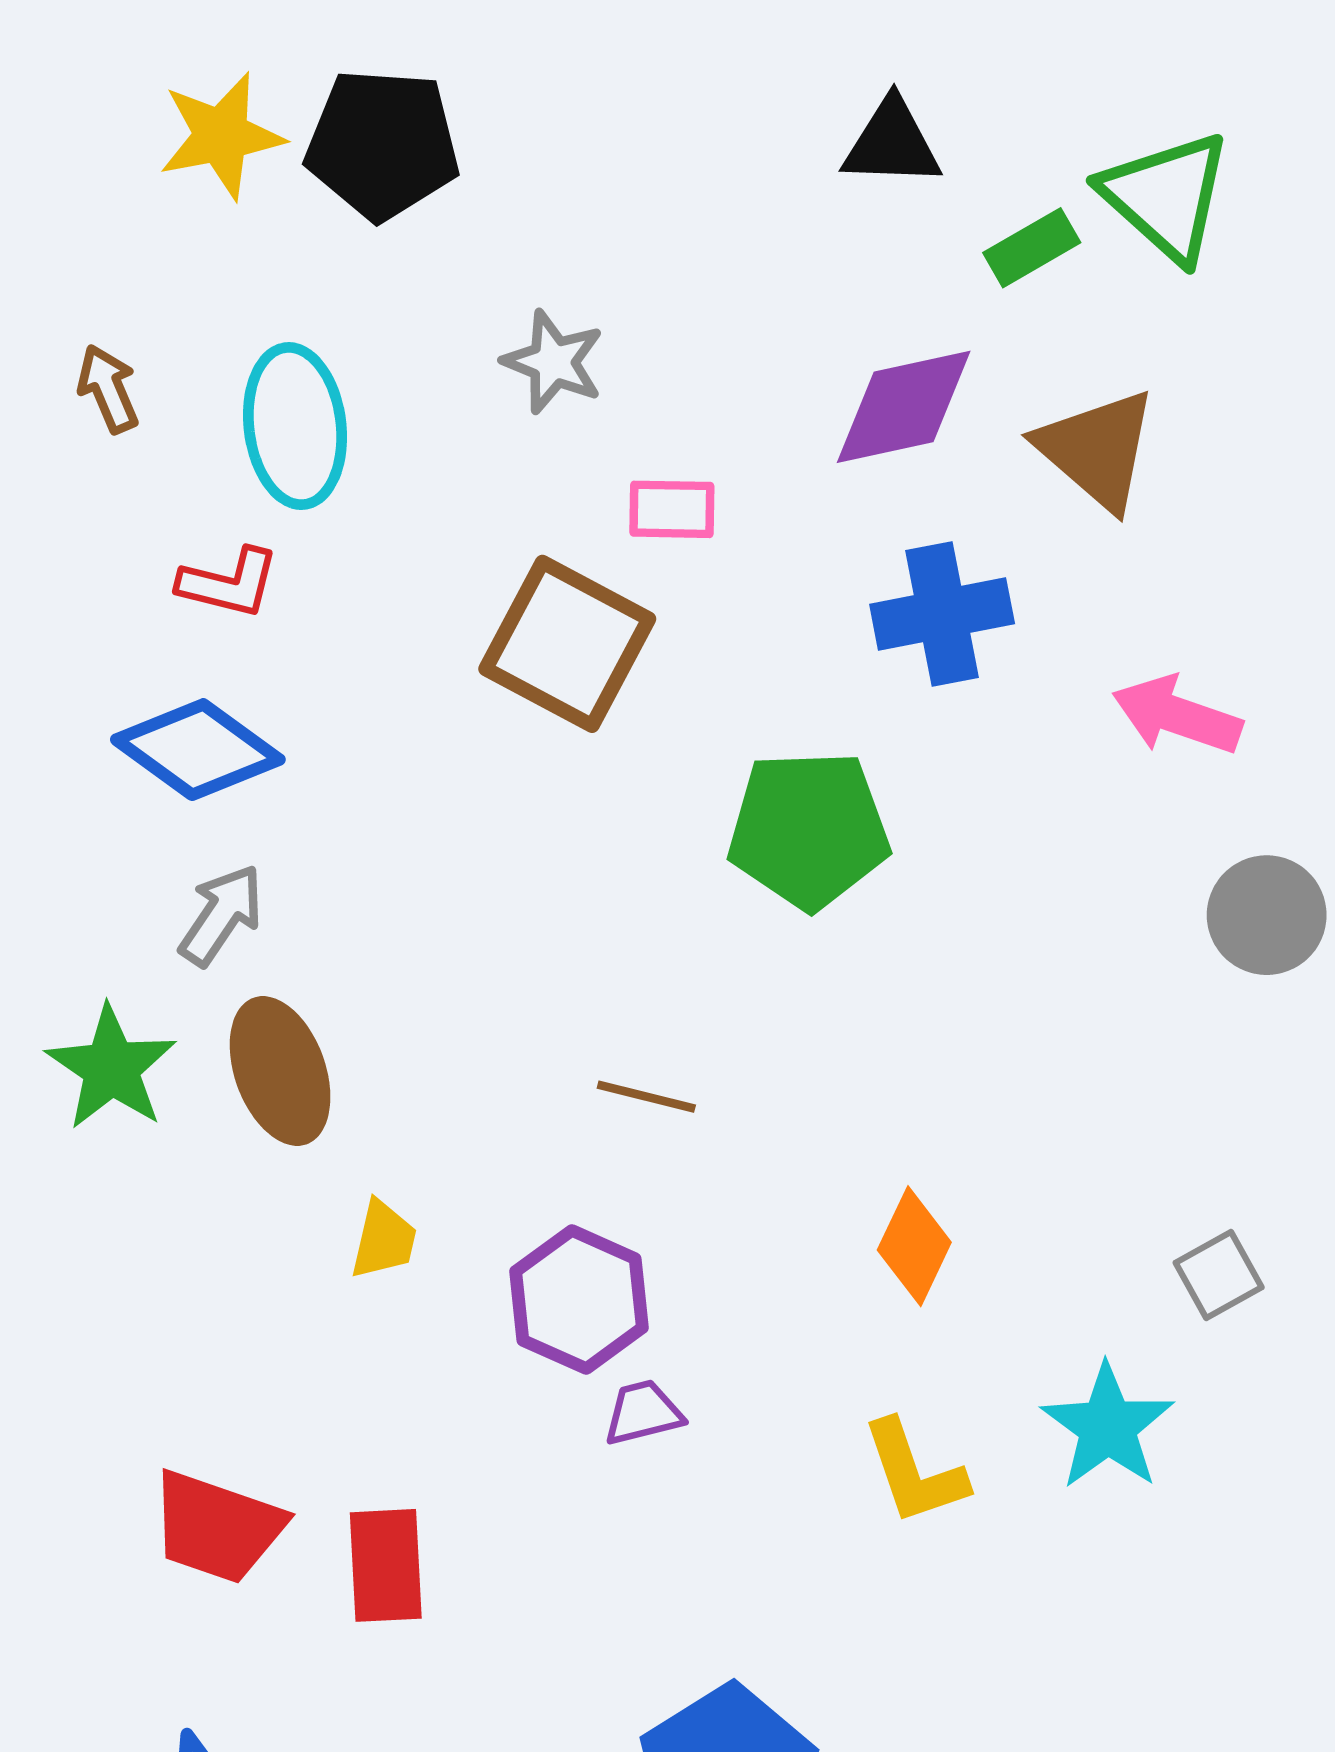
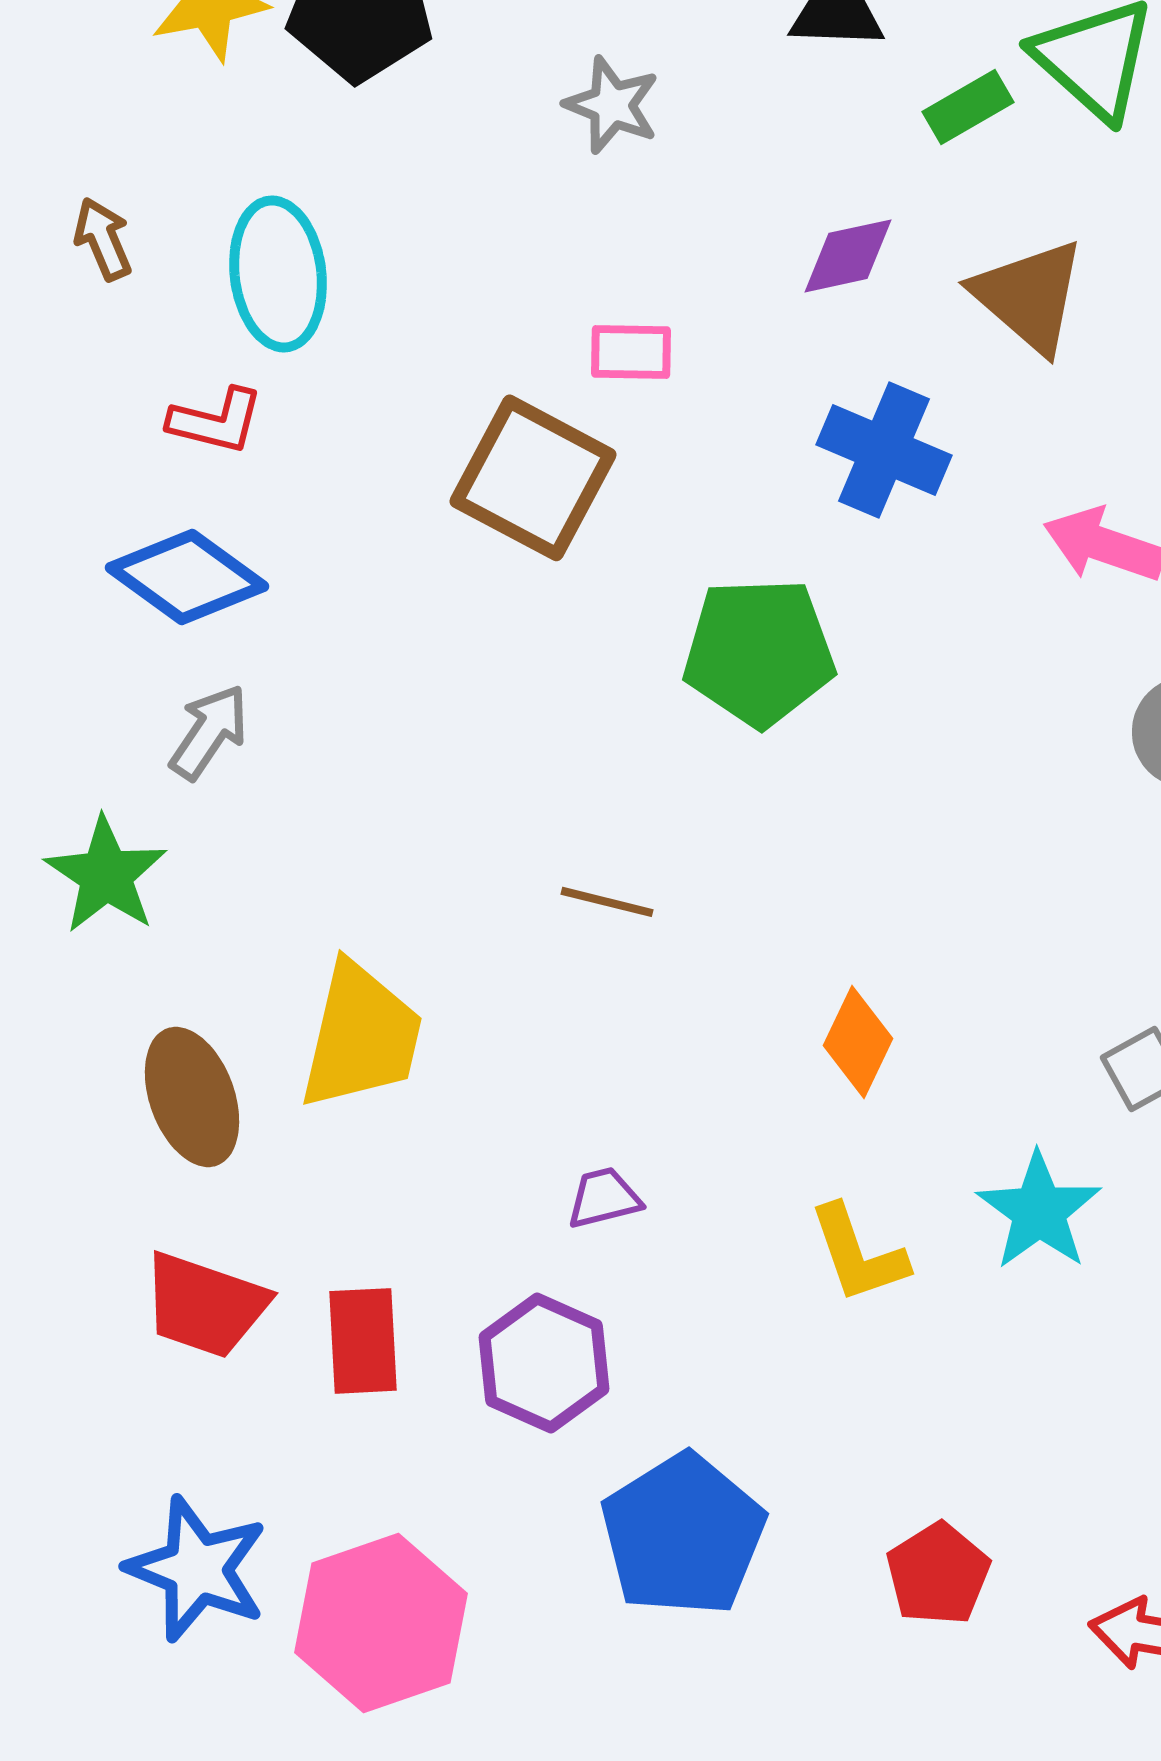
gray star: (553, 362) -> (612, 105), moved
purple diamond: (904, 407) -> (848, 256), size x0.7
blue cross: (942, 614) -> (884, 450), turned 34
brown ellipse: (280, 1071) -> (192, 1097), moved
yellow trapezoid: (384, 1240) -> (361, 1036), size x2.0
purple hexagon: (579, 1300) -> (544, 1363), moved

